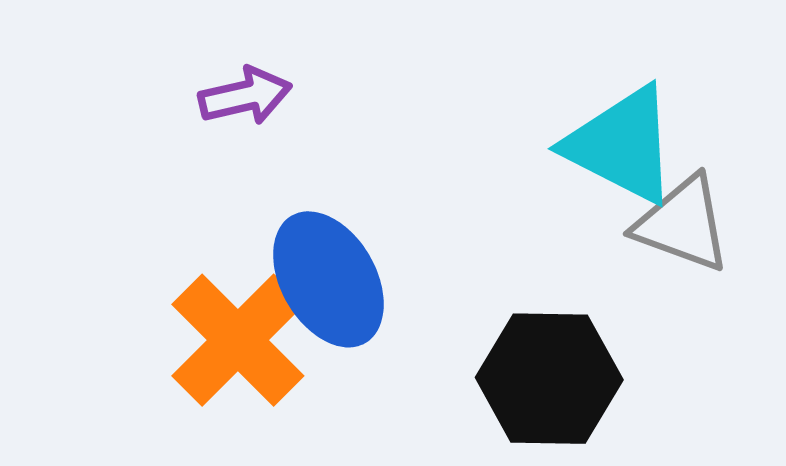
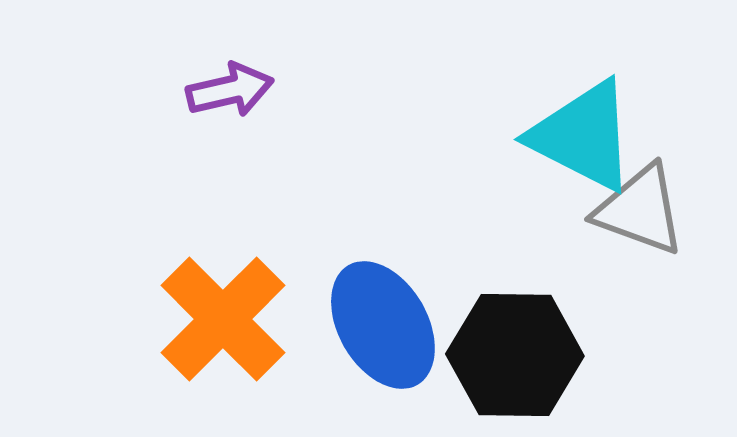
blue ellipse: (328, 279) -> (383, 325), moved

